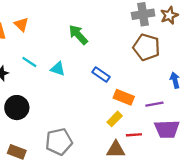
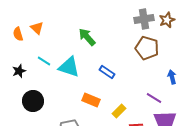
cyan triangle: (58, 69) -> (69, 67), size x1.6
orange rectangle: (124, 97) -> (91, 100), moved
purple line: (154, 104) -> (154, 98), turned 42

